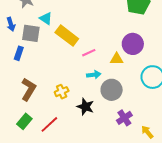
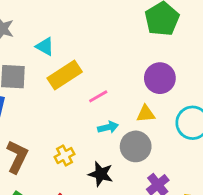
cyan triangle: (46, 18) -> (45, 46), moved
yellow rectangle: (67, 36) -> (65, 75), turned -65
yellow triangle: (117, 59) -> (146, 114), moved

